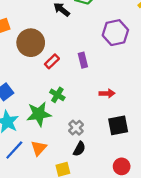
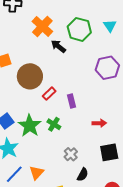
purple rectangle: (83, 60) -> (72, 101), moved
green star: (39, 114) -> (30, 126), moved, turned -30
black semicircle: (79, 149) -> (83, 175), moved

